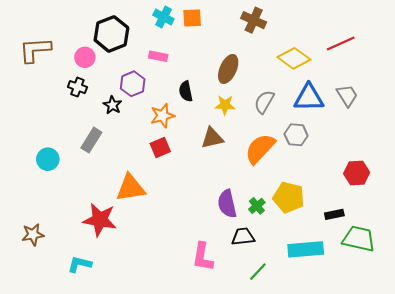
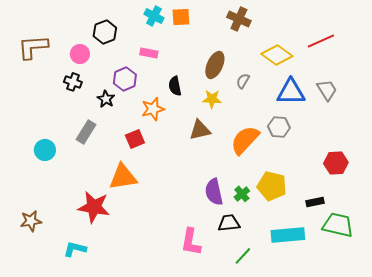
black hexagon: (111, 34) -> (105, 32), size x0.7
gray semicircle: (264, 102) -> (243, 81), moved, size x0.7
red square: (160, 148) -> (135, 139), moved

